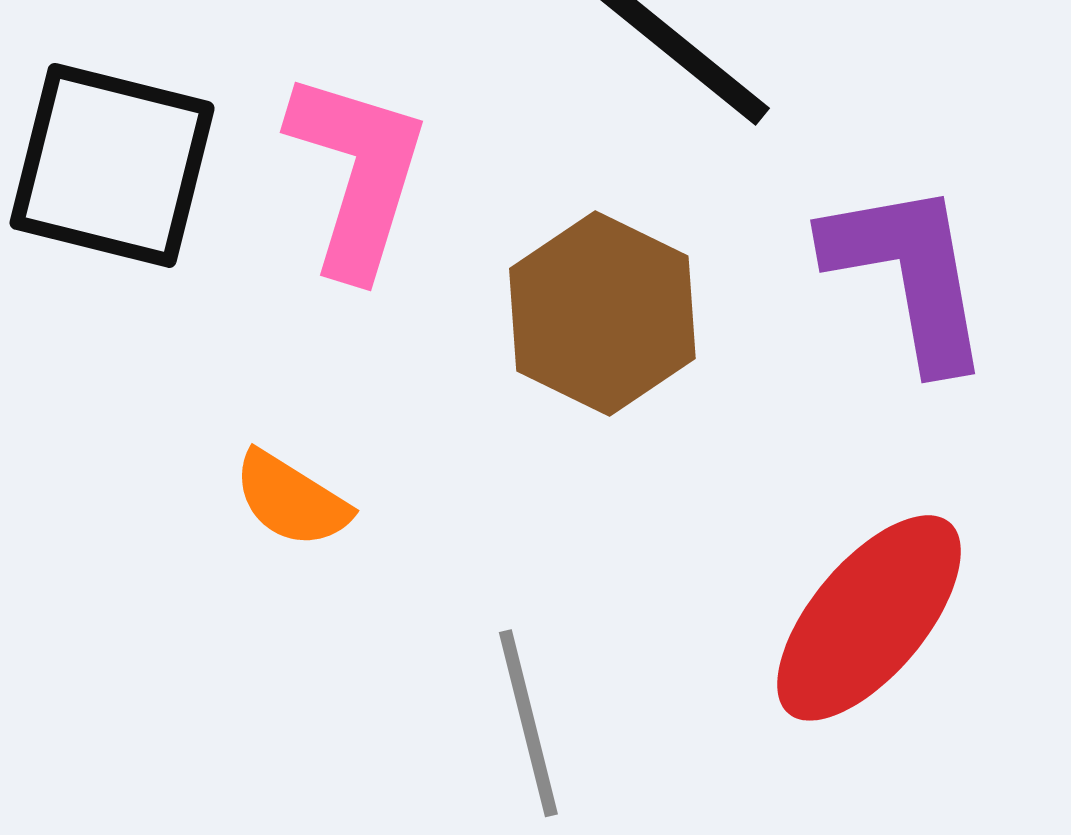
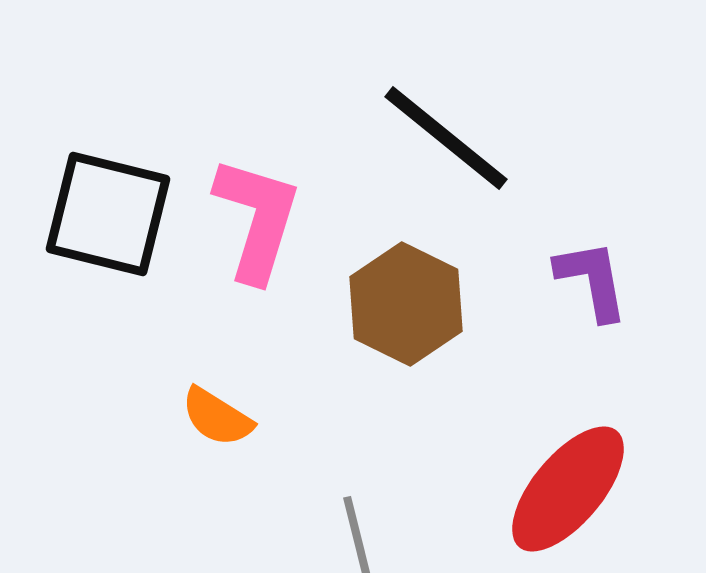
purple L-shape: (908, 274) -> (592, 280), size x0.7

